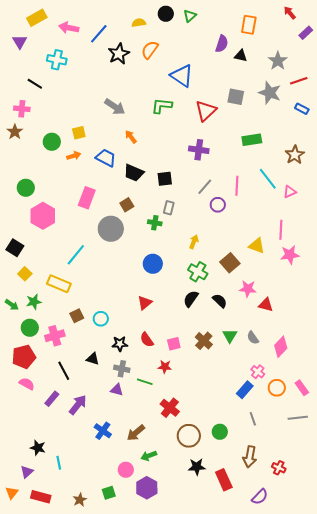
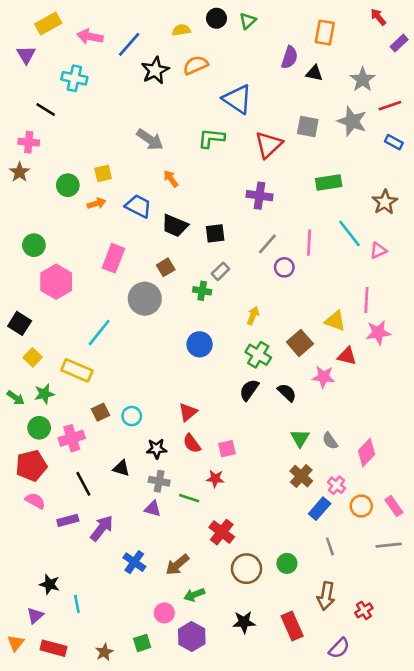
orange semicircle: (150, 50) -> (196, 65), turned 30
gray rectangle: (169, 208) -> (220, 271), turned 32
red triangle: (145, 303) -> (188, 412), moved
red triangle: (266, 305) -> (347, 356), moved
brown cross: (204, 341) -> (301, 476), moved
purple rectangle: (52, 399) -> (68, 520), turned 35
black star: (197, 467) -> (244, 622), moved
red cross: (279, 468) -> (364, 610), turned 32

